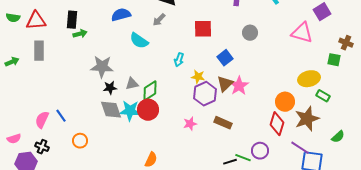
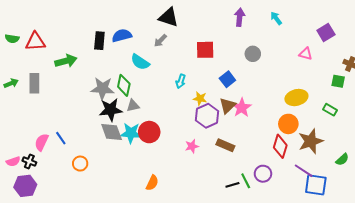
black rectangle: (72, 20) -> (99, 41), moved
pink triangle: (302, 33) -> (306, 54), size x0.6
green arrow: (80, 34) -> (66, 61), moved, size x1.5
gray rectangle: (39, 51) -> (34, 83), moved
yellow ellipse: (309, 79) -> (296, 98), moved
black star: (110, 88) -> (111, 110), size x1.6
green diamond: (150, 91) -> (124, 85), moved, turned -45
green rectangle: (323, 96) -> (330, 110), moved
black cross: (42, 147) -> (29, 161), moved
green line: (243, 158) -> (246, 181), turned 42

